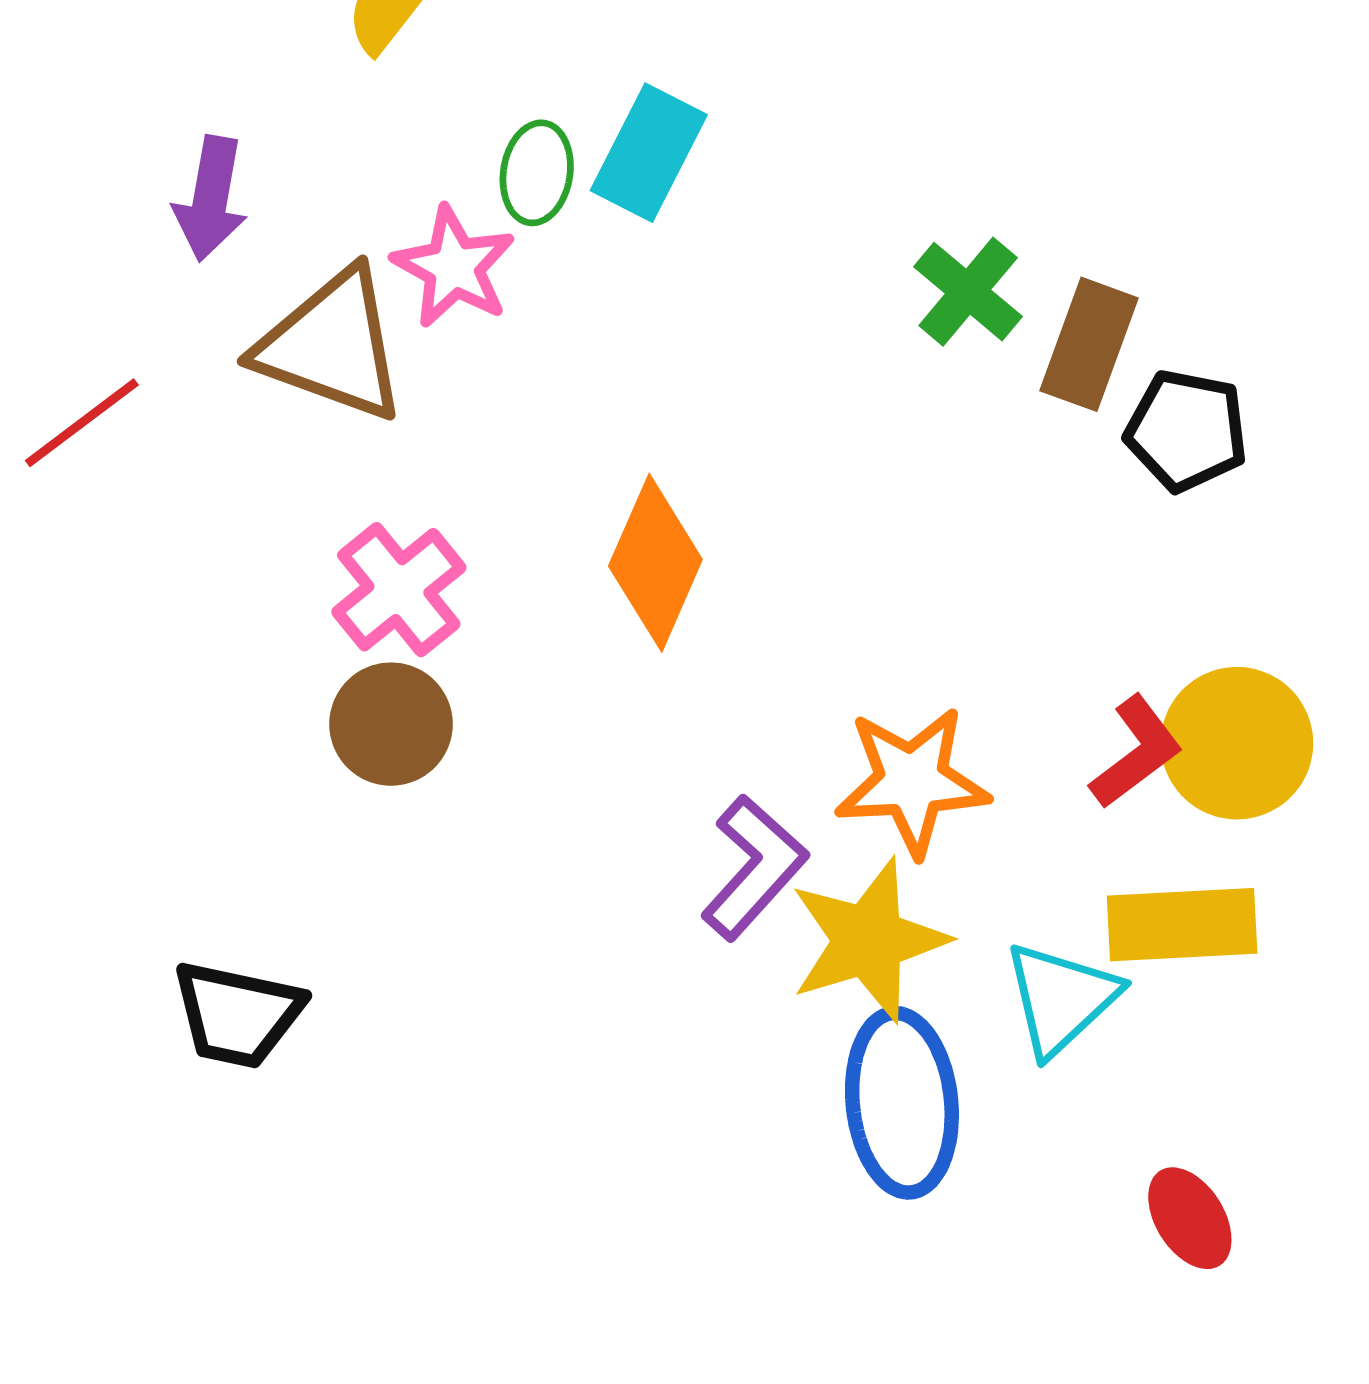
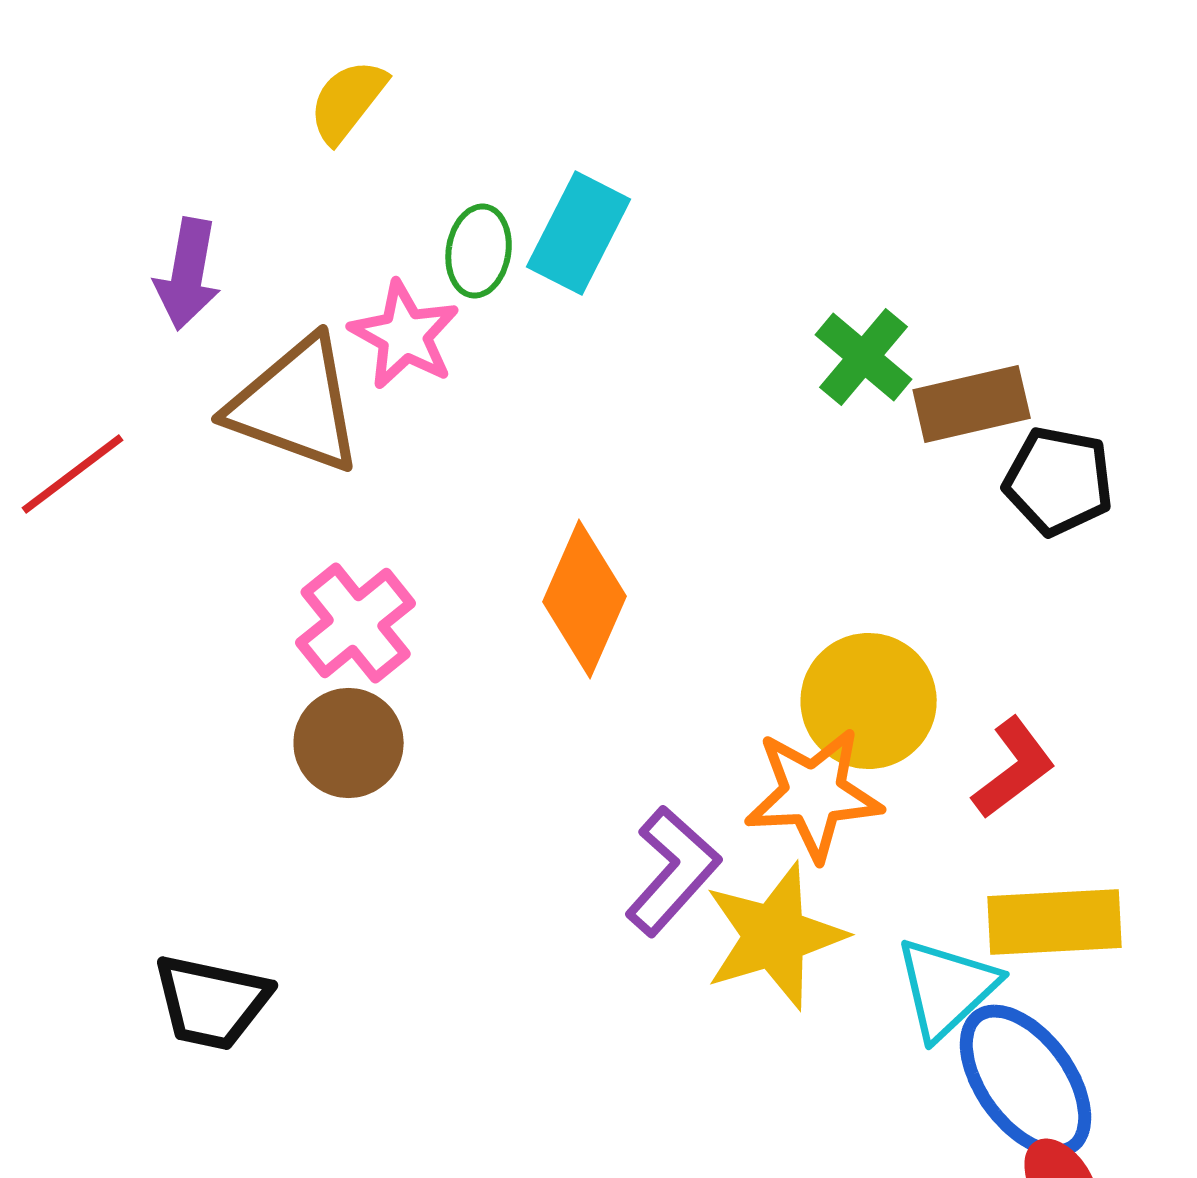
brown rectangle: (1089, 344) -> (972, 404), turned 57
yellow circle: (1237, 743) -> (869, 701), moved
blue ellipse: (902, 1103) -> (1026, 1081), moved, turned -30

